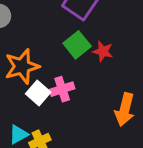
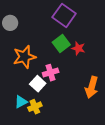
white square: (38, 93) -> (38, 84), moved

